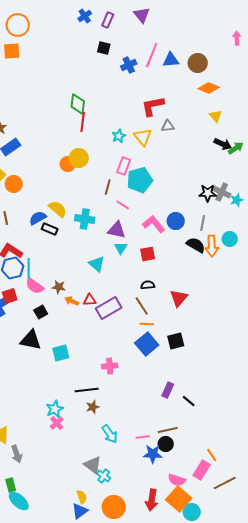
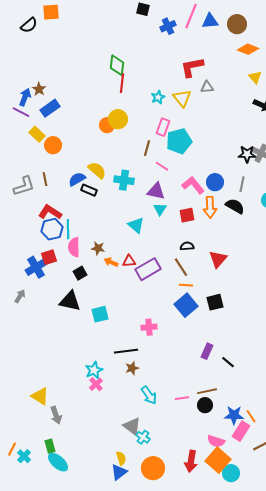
orange arrow: (212, 246) -> (210, 207), moved
pink semicircle: (35, 286) -> (74, 247), turned 54
blue star: (153, 454) -> (234, 415), moved

